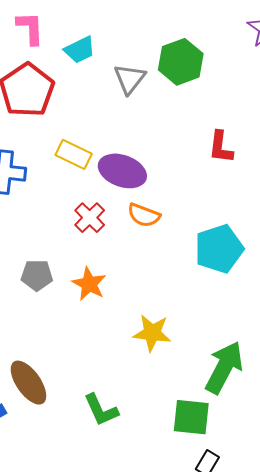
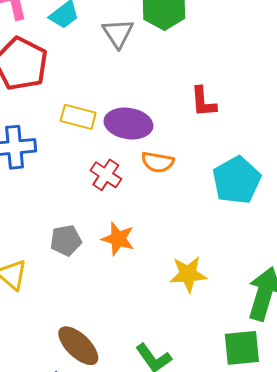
red L-shape: (221, 147) -> (203, 102), moved

